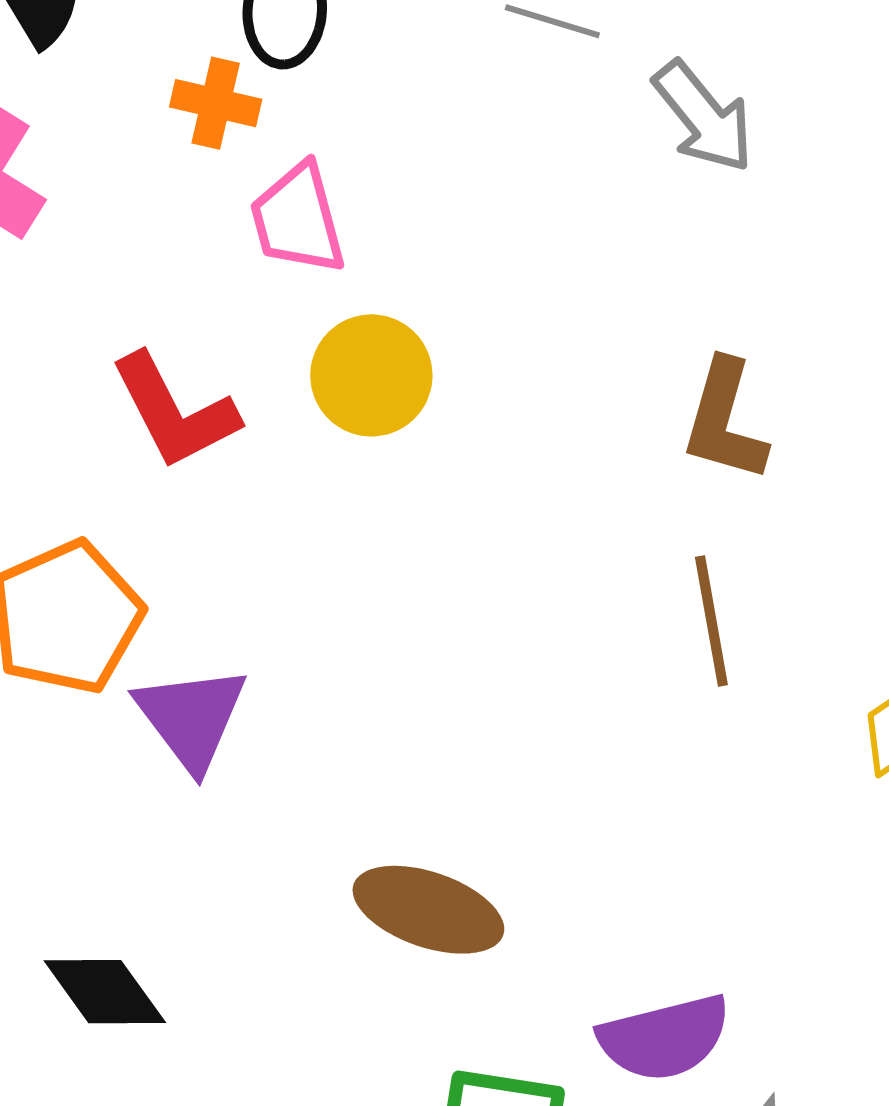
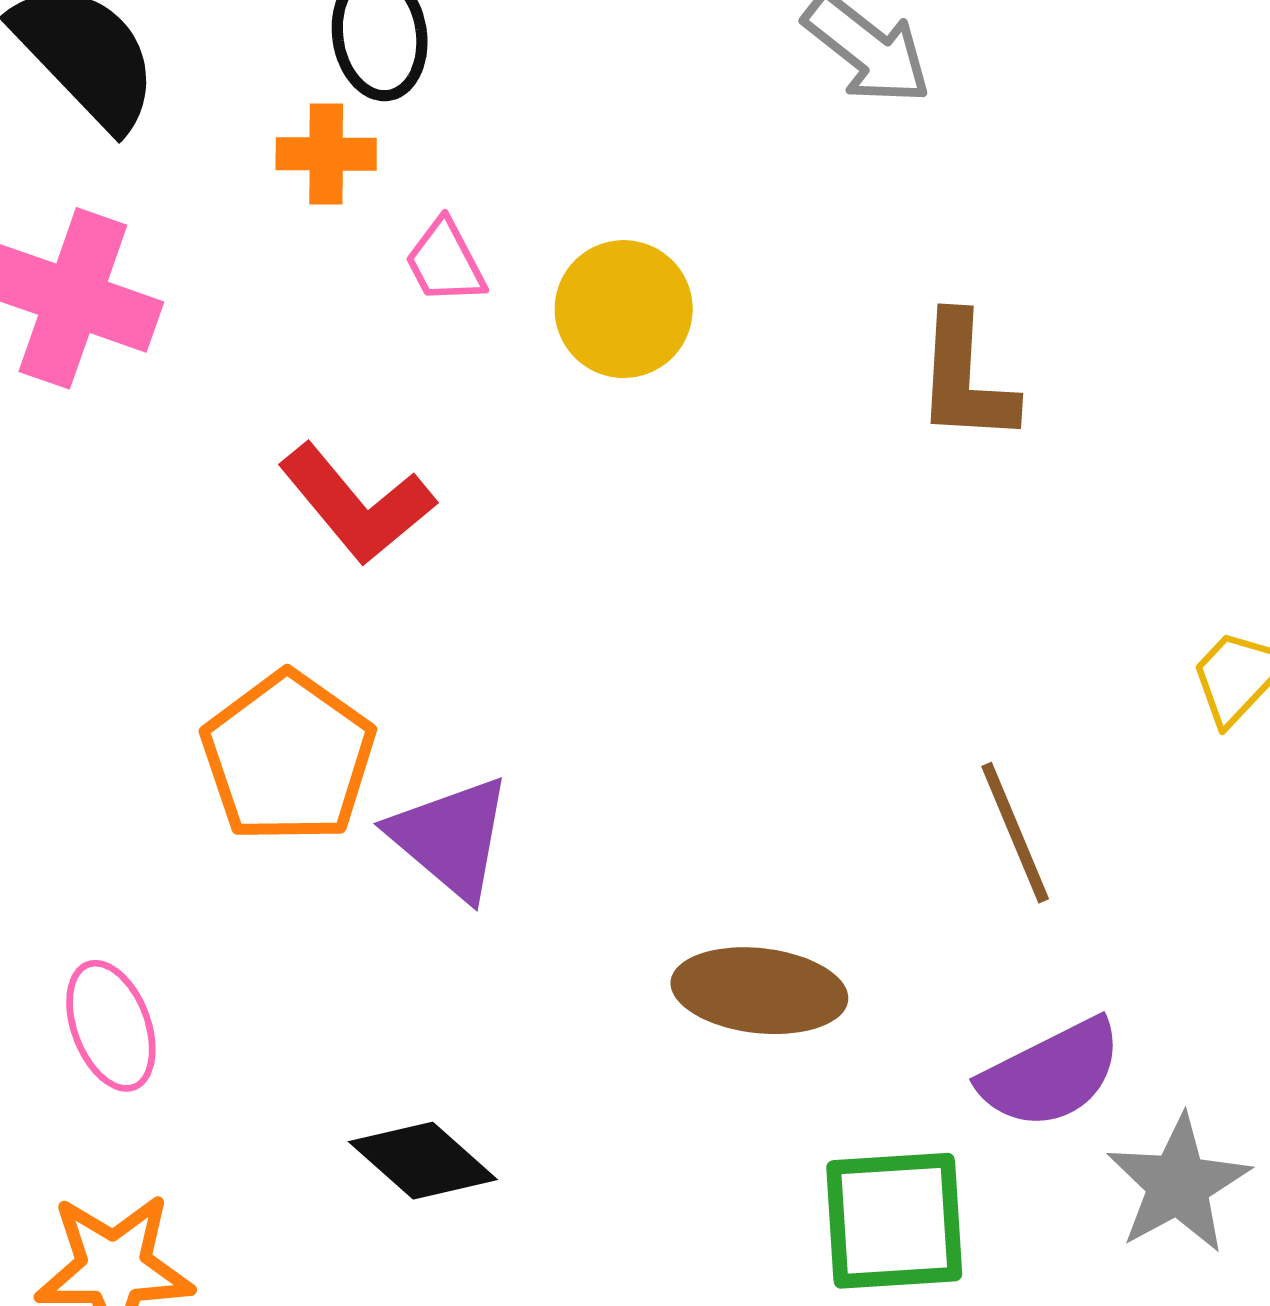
pink trapezoid: (298, 219) -> (445, 262), size x0.7
yellow circle: (371, 375) -> (624, 309), moved
brown line: (711, 621) -> (1015, 833), moved

